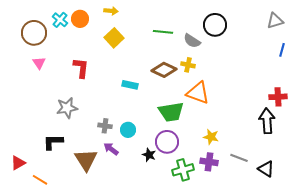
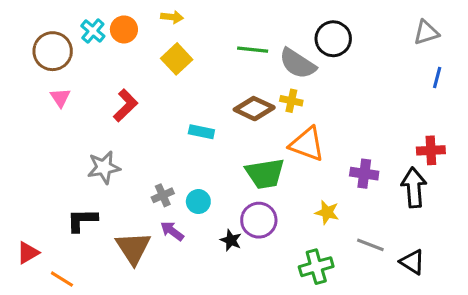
gray semicircle: (192, 41) -> (298, 64), size x1.4
red L-shape: (81, 68) -> (125, 105), turned 40
gray cross: (105, 126) -> (163, 195), turned -32
purple cross: (209, 162) -> (364, 174), moved
green cross: (183, 170) -> (316, 267), moved

